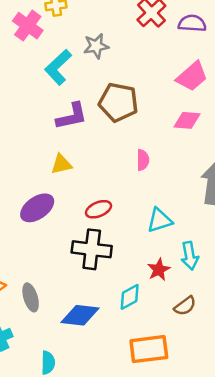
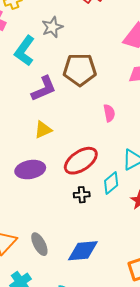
purple ellipse: (37, 208) -> (30, 170), turned 36
red ellipse: (98, 209) -> (81, 161), size x1.6
black cross: (92, 249) -> (82, 195), size x0.5
cyan diamond: (130, 297) -> (111, 183), moved

